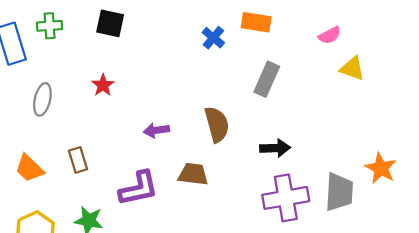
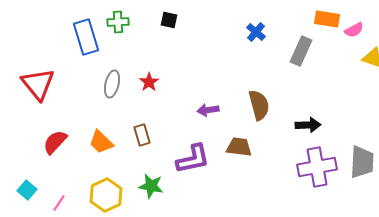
orange rectangle: (256, 22) -> (327, 19), moved
black square: (110, 23) -> (169, 20), size x0.7
gray rectangle: (267, 79) -> (301, 51), moved
red star: (103, 85) -> (149, 82), moved

